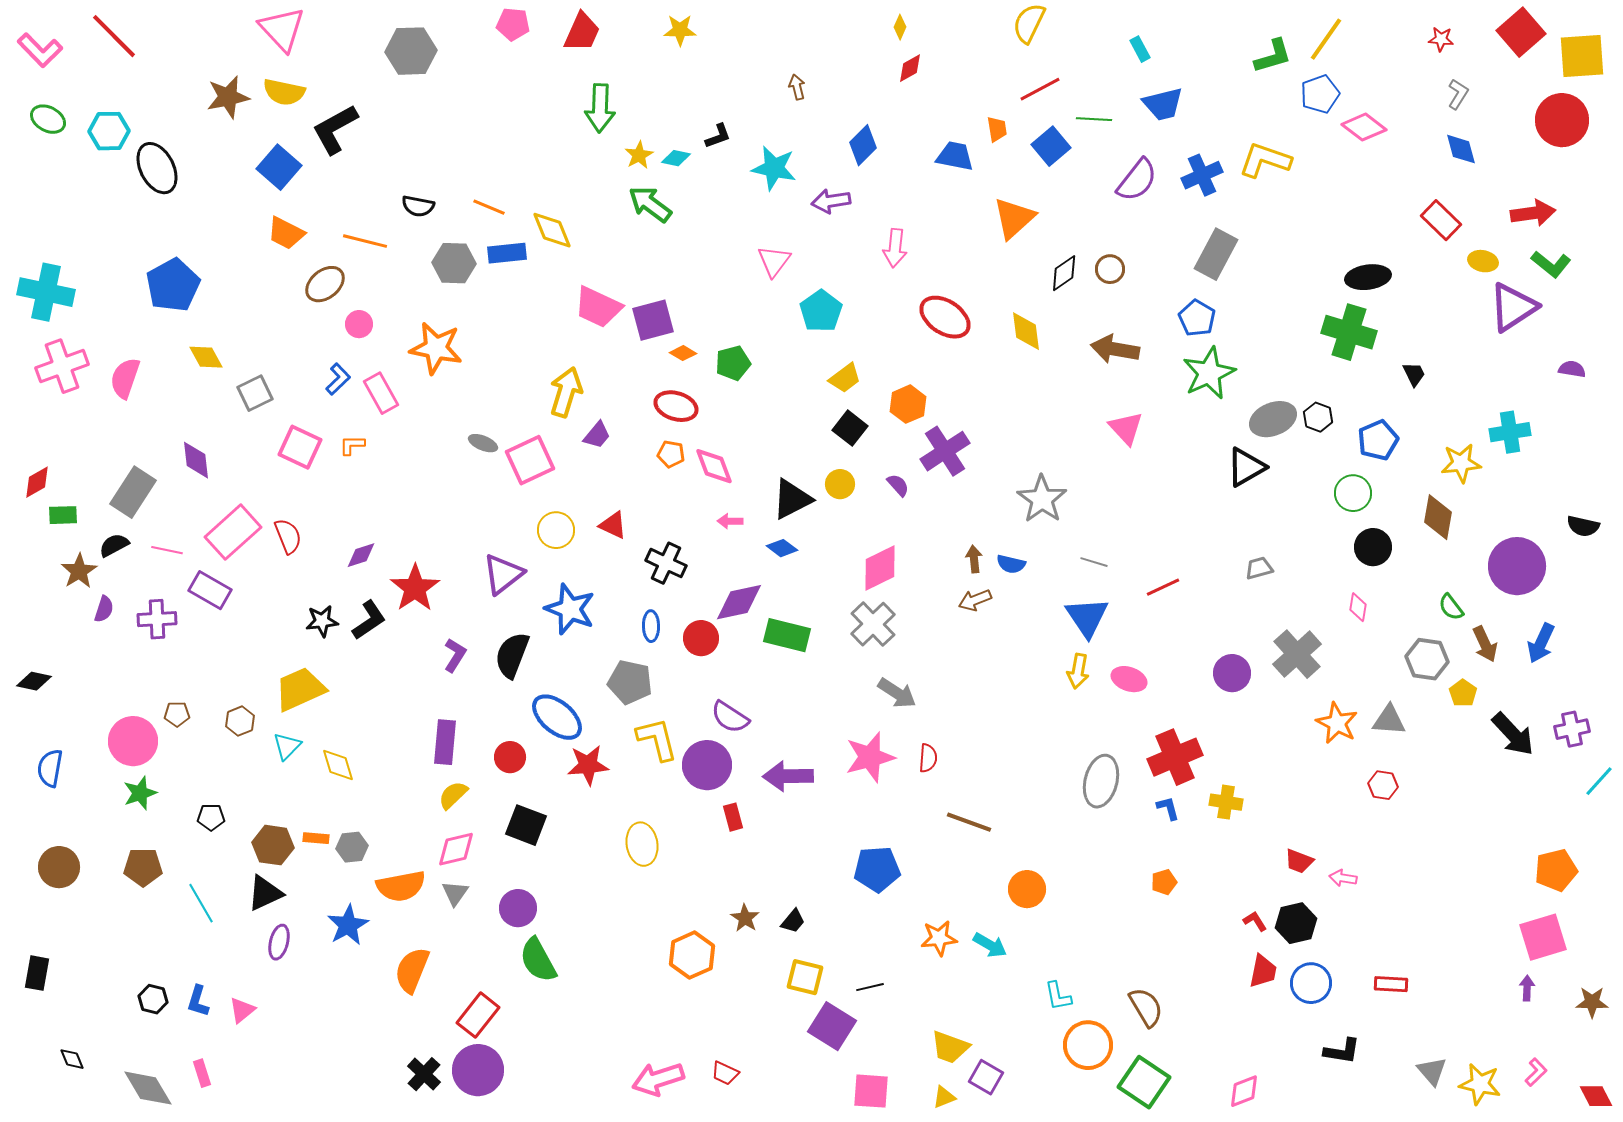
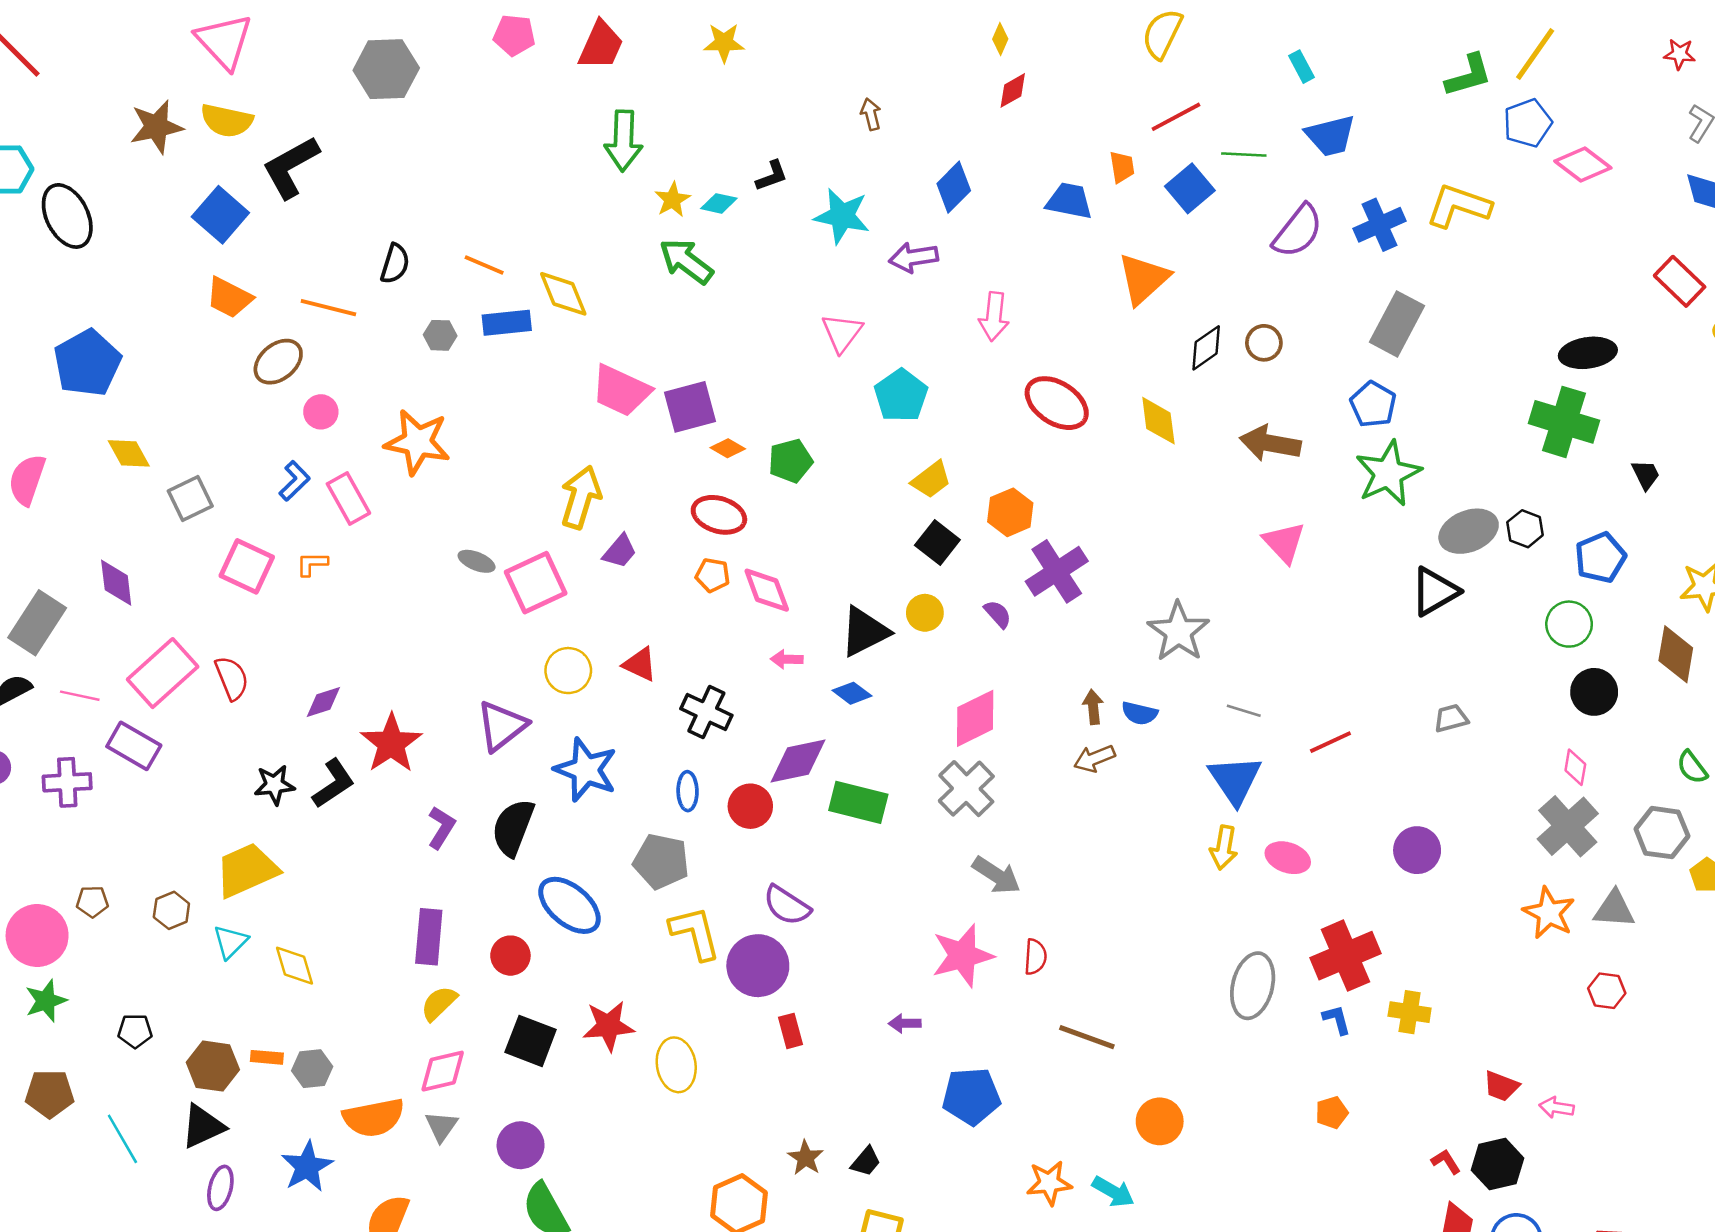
black semicircle: (418, 206) -> (395, 264), turned -84
gray hexagon: (454, 263) -> (440, 335), size x0.6
gray cross: (1297, 654) -> (1568, 826), moved
red star: (588, 765) -> (608, 1026), moved
purple arrow: (788, 776) -> (905, 1023), moved, size x0.5

